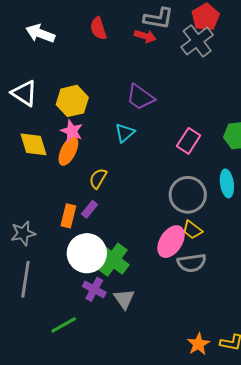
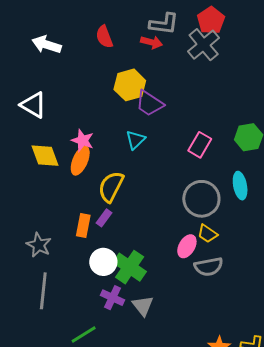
yellow hexagon: (72, 101) -> (130, 85), moved
yellow semicircle: (98, 178) -> (111, 187), size x1.5
gray star: (23, 233) -> (39, 245), turned -30
pink ellipse: (171, 242) -> (187, 246), size x0.7
white circle: (87, 253) -> (103, 262), size x0.7

